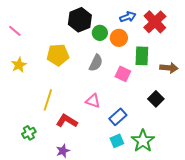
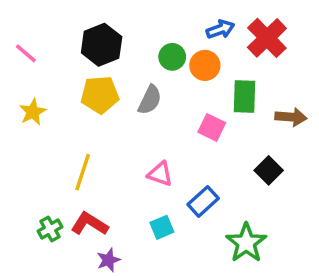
black hexagon: (80, 20) -> (102, 45), moved
gray semicircle: (96, 63) -> (150, 100), moved
red L-shape: (67, 121) -> (90, 224), moved
cyan square: (117, 141) -> (162, 227), moved

